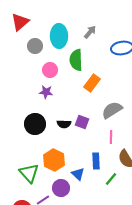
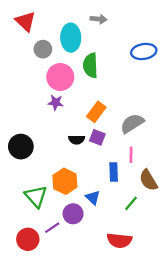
red triangle: (20, 22) -> (26, 21), turned -36
gray arrow: (90, 32) -> (99, 19), moved, turned 56
pink circle: (50, 70) -> (60, 77), size x1.5
orange rectangle: (92, 83) -> (96, 112), moved
black circle: (35, 124) -> (21, 147), moved
blue rectangle: (96, 161) -> (114, 172), moved

